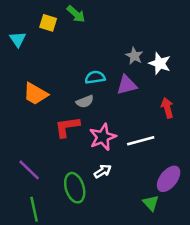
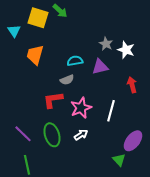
yellow square: (48, 23) -> (38, 18), size x1.5
orange trapezoid: (35, 94) -> (35, 55), moved, turned 75
white line: (141, 141) -> (111, 111), turned -60
green ellipse: (75, 188) -> (52, 135), moved

